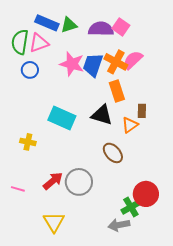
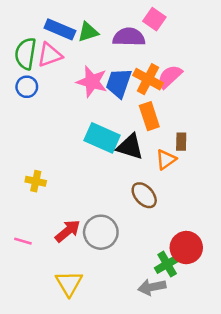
pink square: (121, 27) -> (154, 19), moved
blue circle: (30, 70) -> (27, 87), moved
cyan rectangle: (62, 118) -> (102, 138), moved

